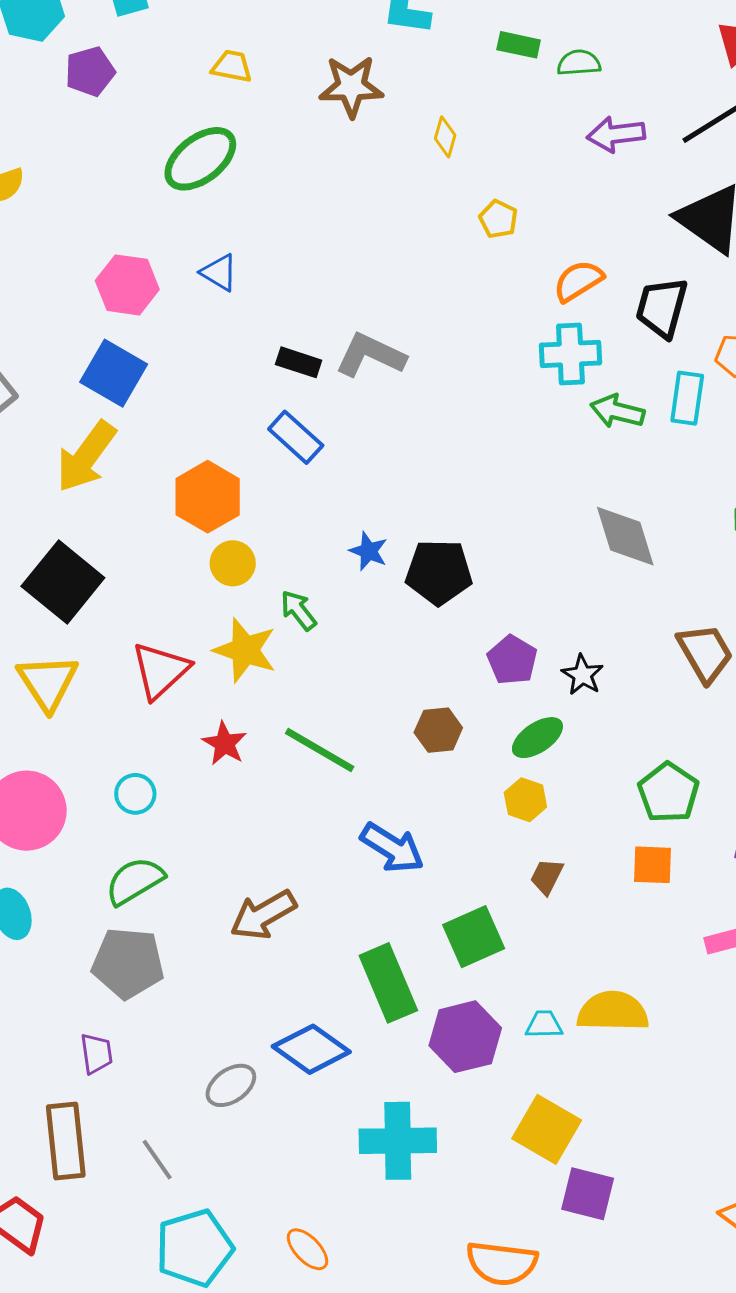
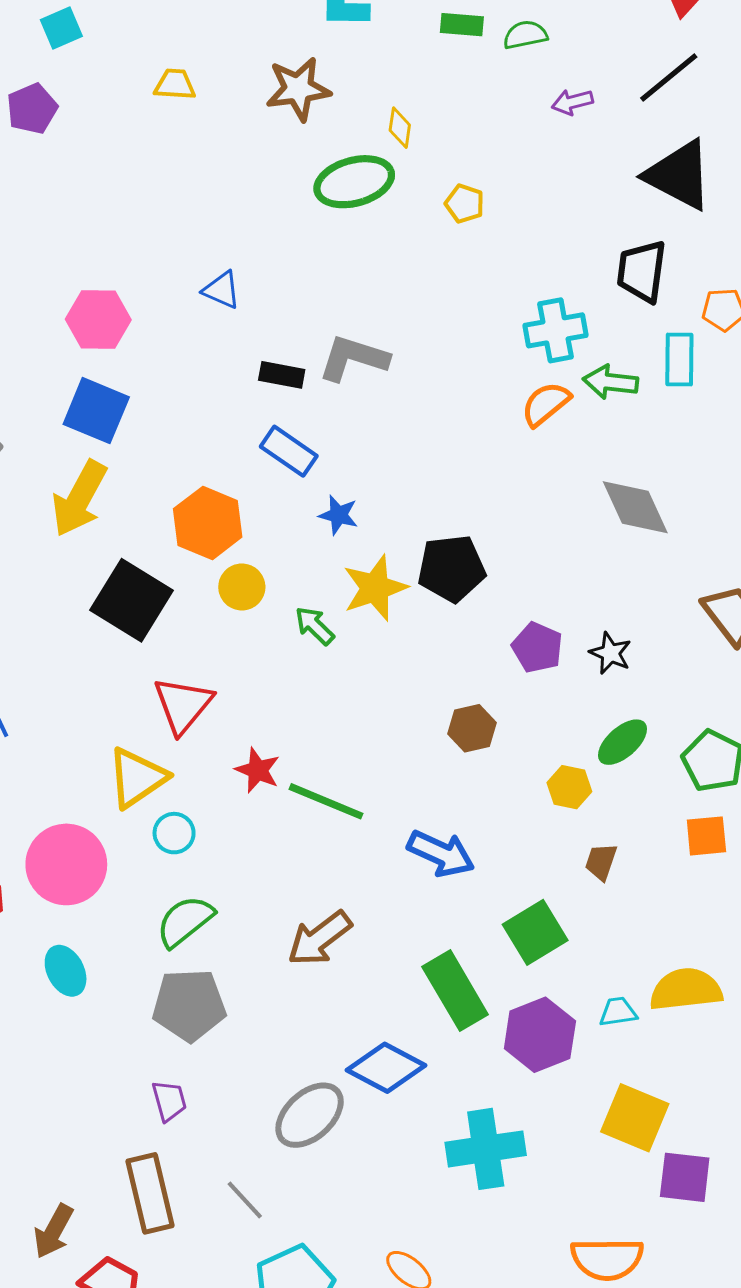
purple arrow: (616, 134) -> (572, 102), size x0.7
green ellipse: (200, 159) -> (354, 182), moved, turned 30
blue triangle: (219, 273) -> (222, 290), moved
orange semicircle: (578, 281) -> (546, 404), moved
blue star: (369, 551) -> (338, 515), moved
black square: (63, 582) -> (131, 600), moved
yellow star: (245, 650) -> (375, 588), moved, turned -30
yellow triangle: (48, 682) -> (137, 778), moved, turned 36
green ellipse: (537, 738) -> (623, 742), moved
green line: (320, 750) -> (326, 801), moved
gray ellipse: (231, 1085) -> (310, 1115), size x1.4

